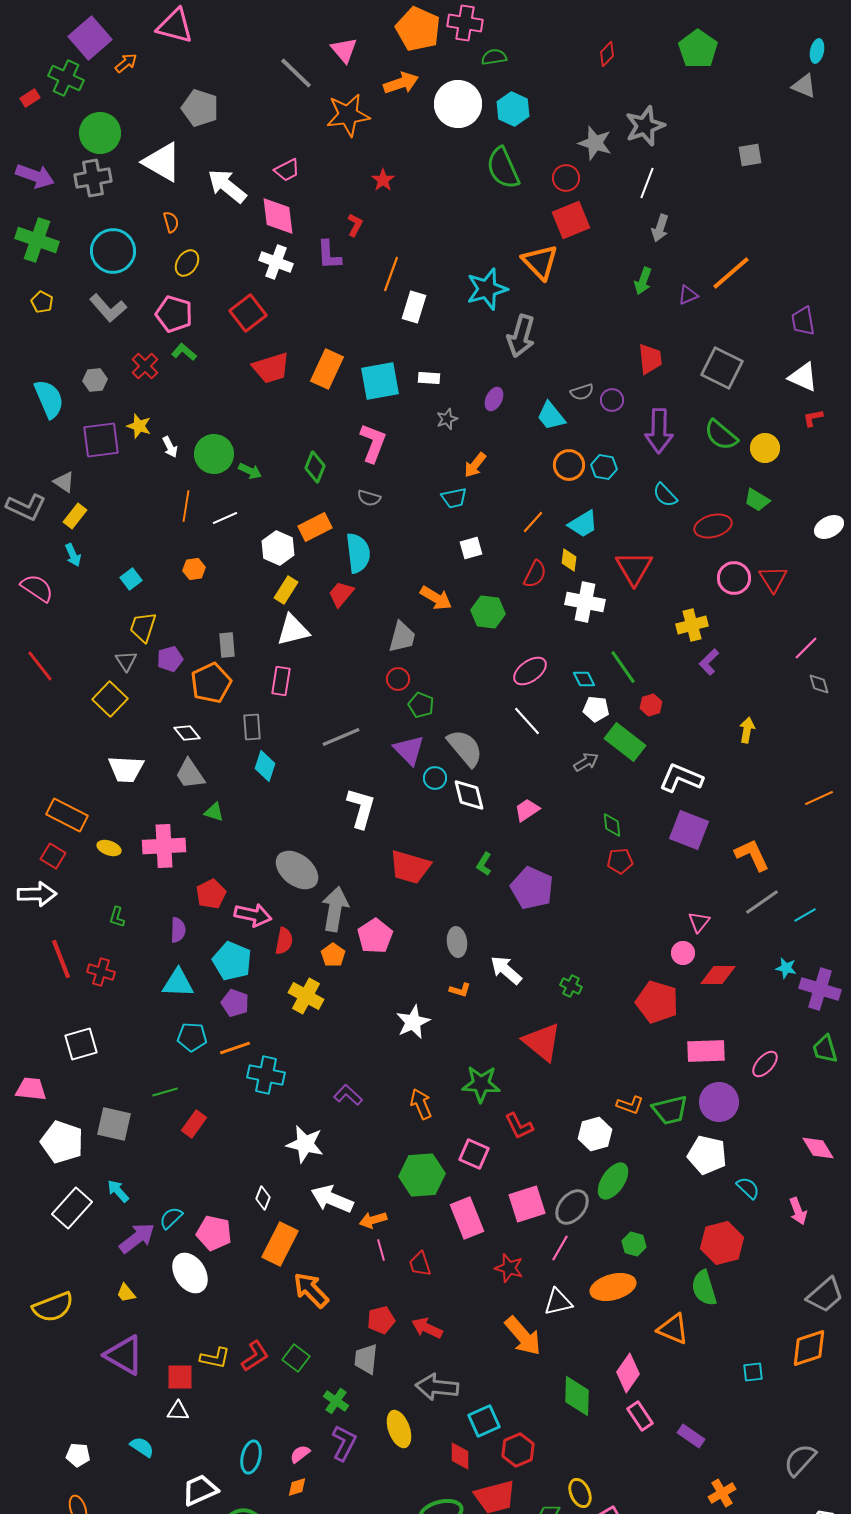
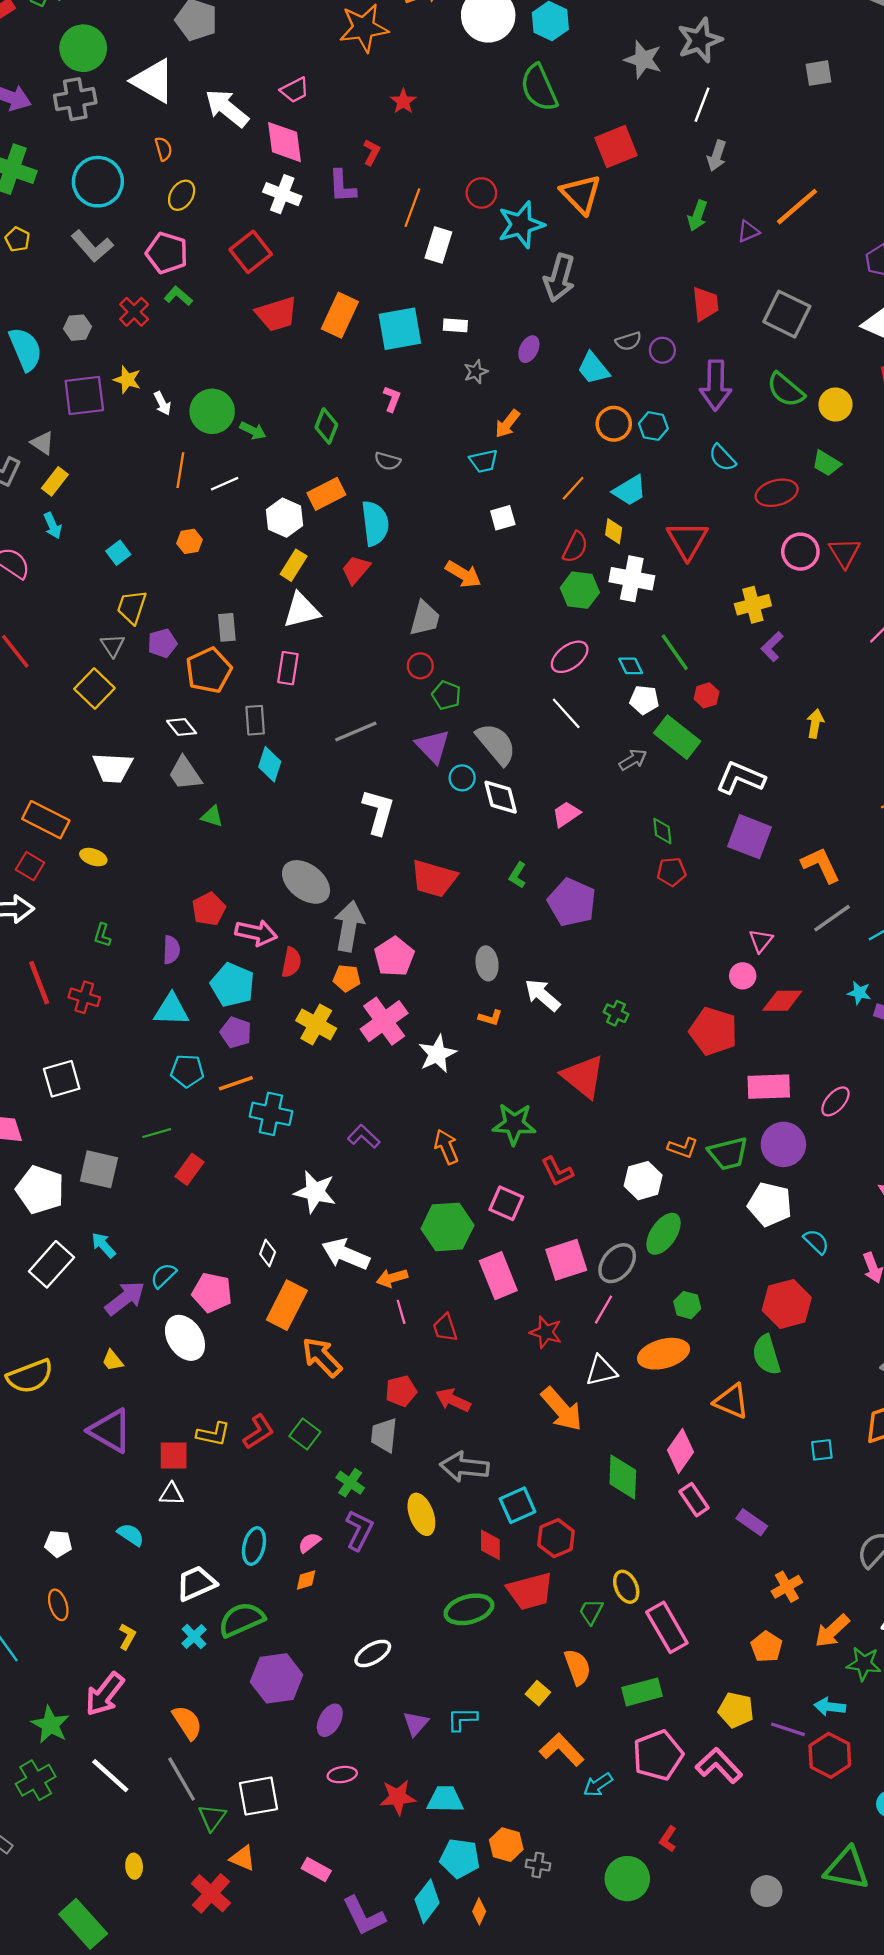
red circle: (566, 178) -> (481, 193), moved
pink L-shape: (373, 443) -> (392, 399), size x0.6
green hexagon: (488, 612) -> (580, 590), moved
pink cross: (164, 846) -> (384, 1021), moved, turned -33
orange pentagon: (333, 955) -> (347, 978), turned -30

